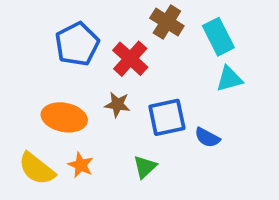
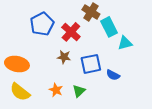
cyan rectangle: (218, 37) -> (109, 27), moved
orange ellipse: (64, 117) -> (17, 64), moved
orange star: (81, 165) -> (56, 90), moved

